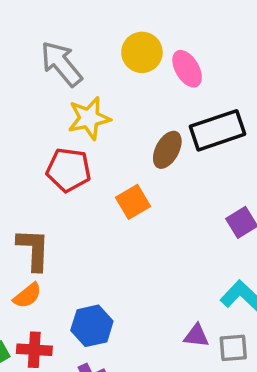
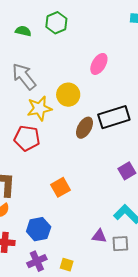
yellow circle: (142, 52) -> (68, 95), moved
pink ellipse: (187, 69) -> (99, 64), moved, turned 60
orange square: (133, 202) -> (60, 187), moved

